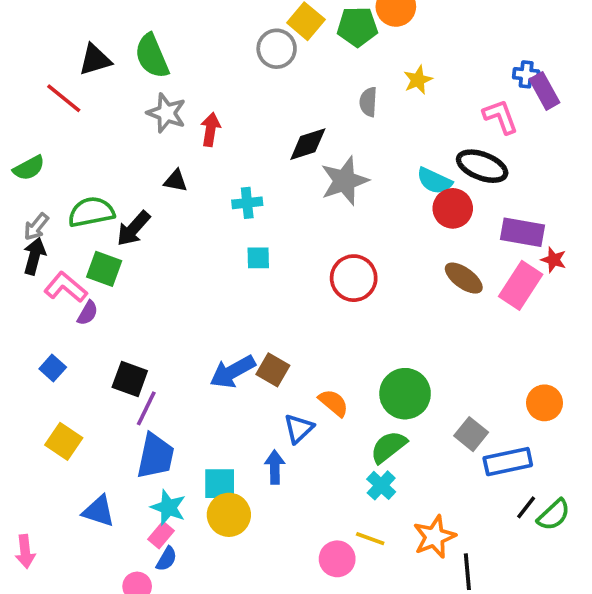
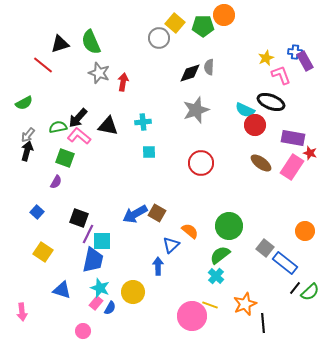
yellow star: (418, 80) -> (266, 58), moved
black diamond: (308, 144) -> (190, 73), moved
black triangle: (176, 181) -> (108, 126), moved, size x1.5
green semicircle: (91, 212) -> (58, 127), size x0.7
black arrow: (133, 229) -> (78, 118), moved
pink L-shape: (66, 287) -> (79, 136), moved
blue rectangle: (508, 462) -> (285, 263), turned 50
cyan square: (220, 484) -> (102, 241), moved
blue semicircle: (166, 559) -> (110, 308), moved
pink circle: (337, 559) -> (192, 316), size x1.5

